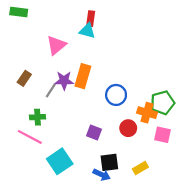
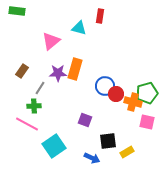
red rectangle: (91, 19) -> (100, 16), moved
gray line: (51, 91) -> (40, 88), moved
red circle: (128, 128) -> (116, 94), moved
black square: (109, 162) -> (108, 141), moved

